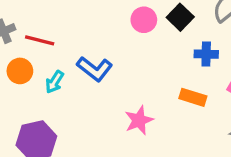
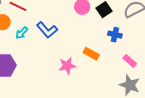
orange rectangle: (193, 97) -> (91, 54), moved

